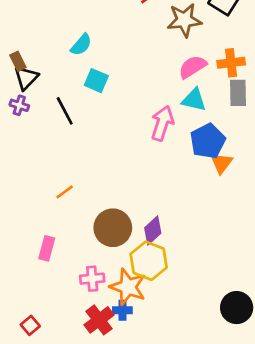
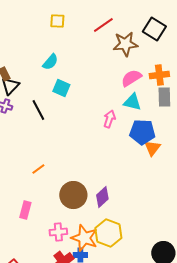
pink arrow: (162, 123) -> (109, 119), size x0.7
blue pentagon: (208, 141) -> (142, 132), turned 30
yellow hexagon: (149, 261) -> (108, 233), moved

